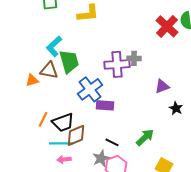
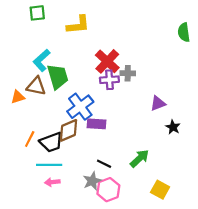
red cross: (167, 26) -> (107, 61), moved
purple cross: (117, 64) -> (109, 80), size x0.7
brown diamond: (76, 135) -> (68, 130), moved

